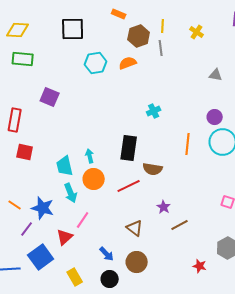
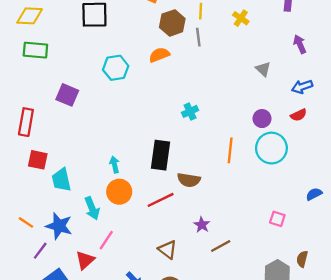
cyan hexagon: (96, 63) -> (116, 68), moved
gray triangle: (216, 75) -> (263, 69), turned 32
cyan trapezoid: (65, 166) -> (61, 180), moved

